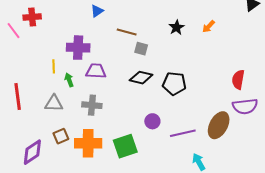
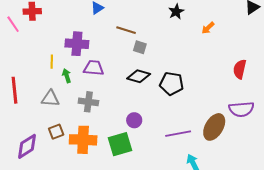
black star: (177, 27) -> (176, 12), moved
red semicircle: (238, 80) -> (240, 69), moved
purple circle: (152, 121) -> (134, 120), moved

